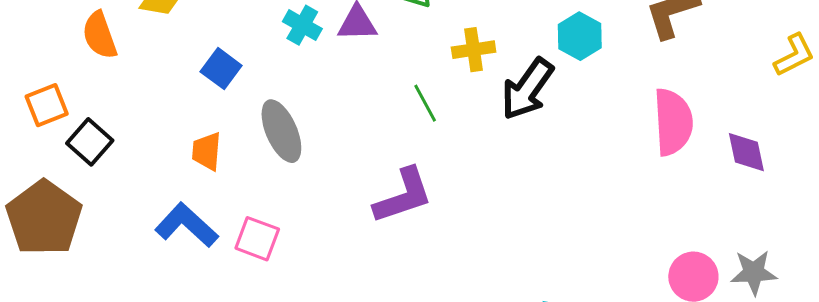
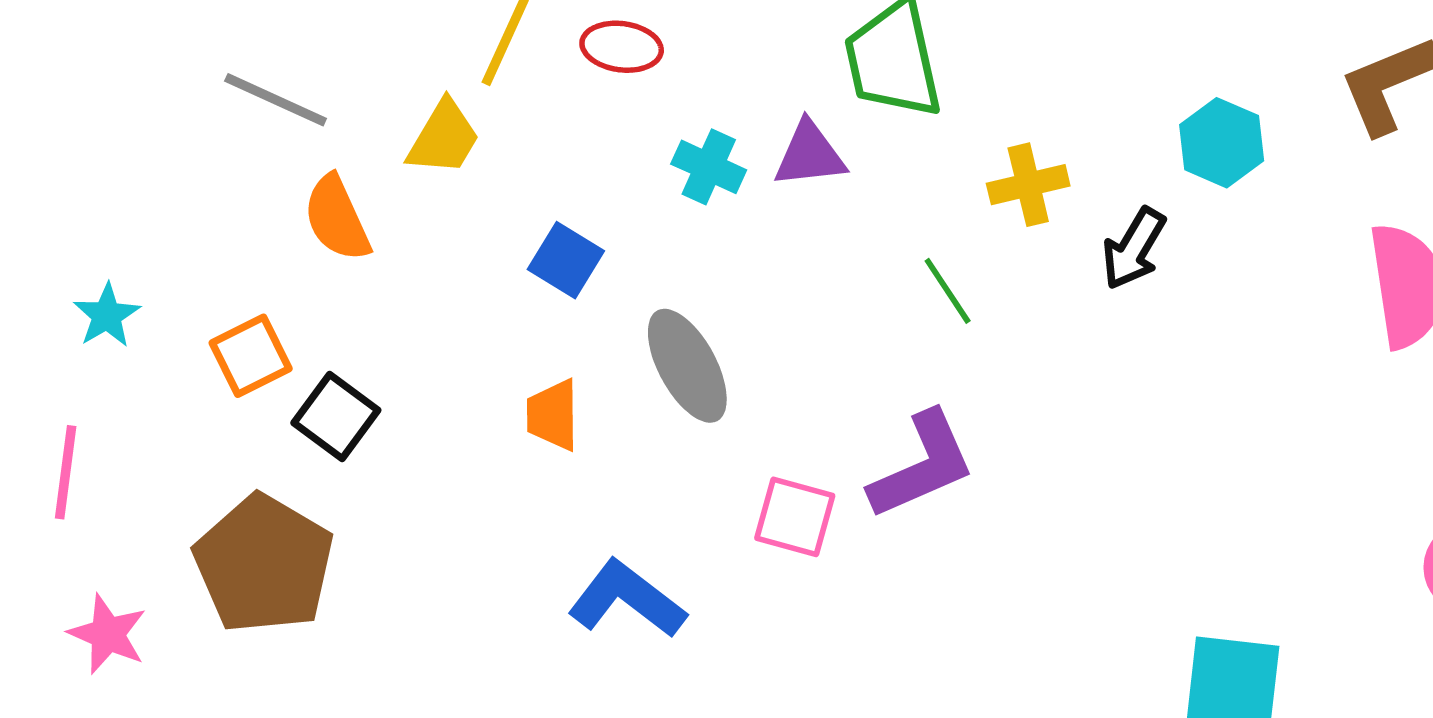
black arrow: (527, 89) -> (1134, 249), size x0.7
blue L-shape: (186, 225) -> (627, 599), moved
pink square: (257, 239) -> (795, 517), moved

